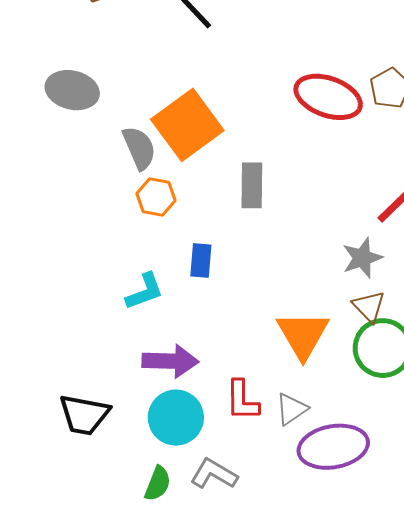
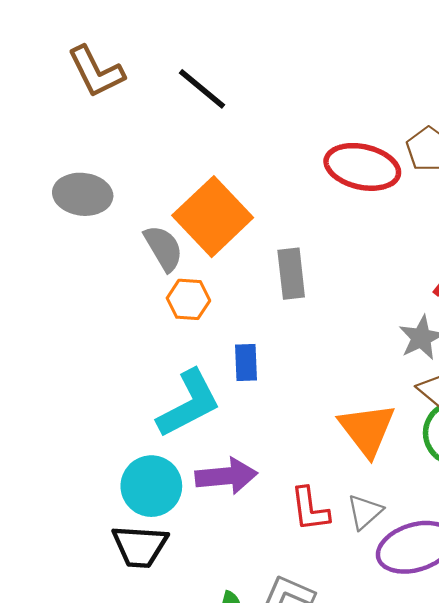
cyan L-shape: (145, 291) -> (189, 404), size x1.6
cyan circle: (176, 418) -> (151, 486), moved

